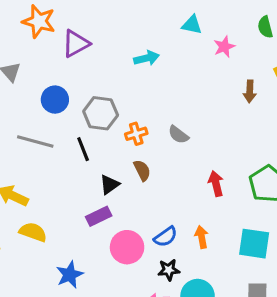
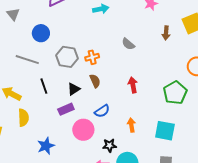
gray hexagon: (101, 113) -> (67, 57), moved
gray semicircle: (178, 135) -> (128, 44), moved
black line: (83, 149) -> (44, 86), moved
red arrow: (216, 184) -> (133, 85), moved
yellow semicircle: (33, 232) -> (23, 118), turned 66
blue semicircle: (166, 237) -> (102, 111), moved

